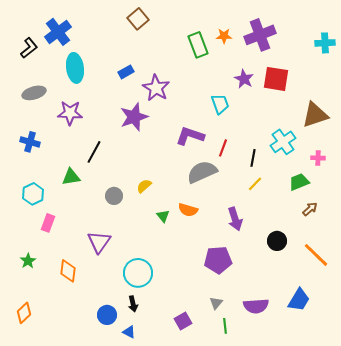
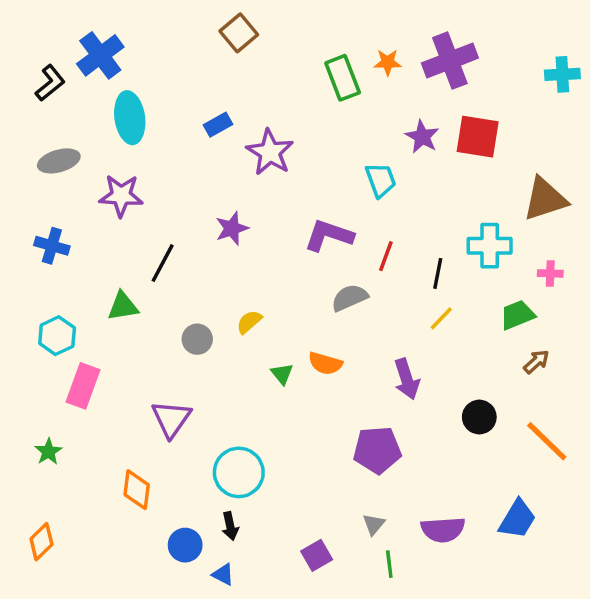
purple star: (134, 117) -> (232, 228), moved, size x0.7
cyan cross: (283, 142) -> (490, 246), turned 35
gray semicircle: (202, 172) -> (350, 298), size x0.7
pink rectangle: (48, 223) -> (83, 386), size x1.4
orange diamond: (68, 271) -> (137, 490), moved

